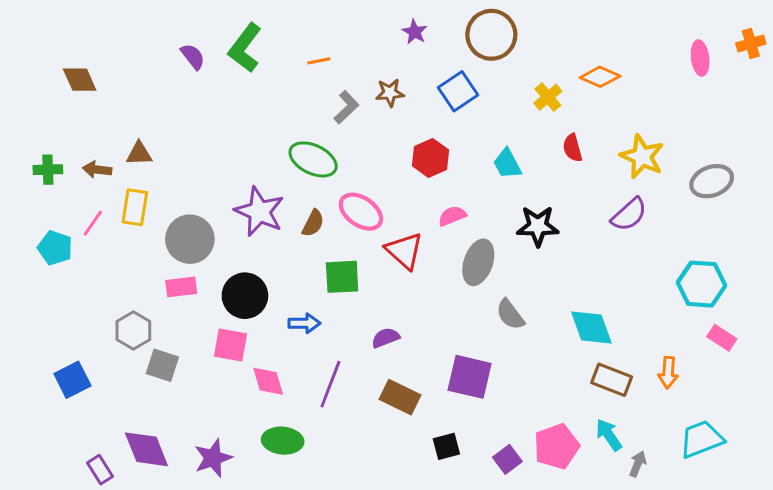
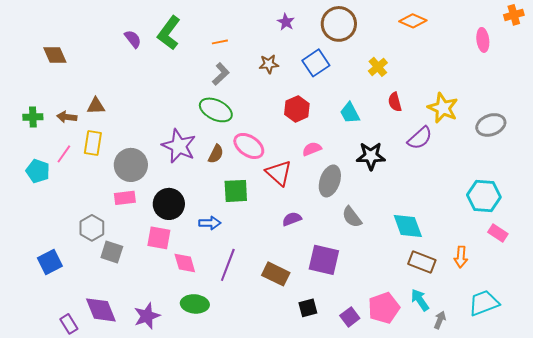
orange cross: (751, 43) -> (514, 15), moved
orange diamond: (600, 77) -> (413, 21), moved
gray L-shape: (346, 107) -> (221, 74), moved
purple semicircle: (629, 215) -> (420, 138), moved
purple semicircle: (386, 338) -> (292, 219), moved

